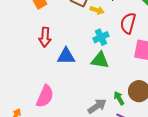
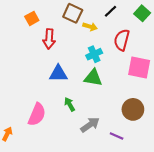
red arrow: (45, 37) -> (49, 39), moved
green arrow: (119, 98) -> (70, 104), moved

